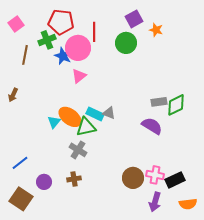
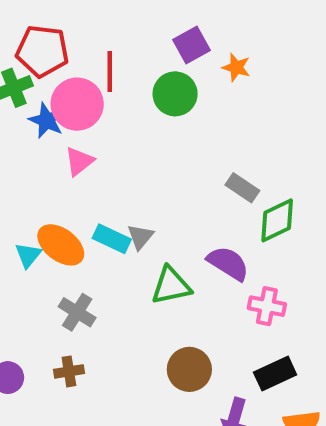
gray rectangle: (159, 102) -> (242, 188), moved, turned 42
gray triangle: (109, 113) -> (140, 237), turned 48
green triangle: (86, 127) -> (171, 286), moved
pink cross: (155, 175) -> (267, 306), moved

